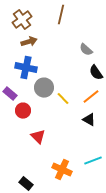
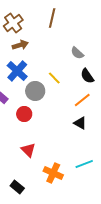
blue cross: (26, 68) -> (17, 71), turned 30
yellow line: (63, 99) -> (54, 78), moved
red circle: (23, 111) -> (24, 114), moved
red triangle: (38, 137) -> (28, 150), moved

